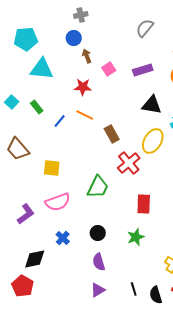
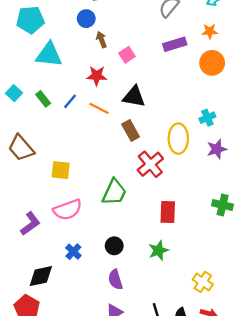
purple rectangle: (143, 70) -> (175, 44), moved
black triangle: (152, 105) -> (134, 97), moved
blue line: (60, 121) -> (70, 101), moved
yellow ellipse: (153, 141) -> (178, 139), turned -30

